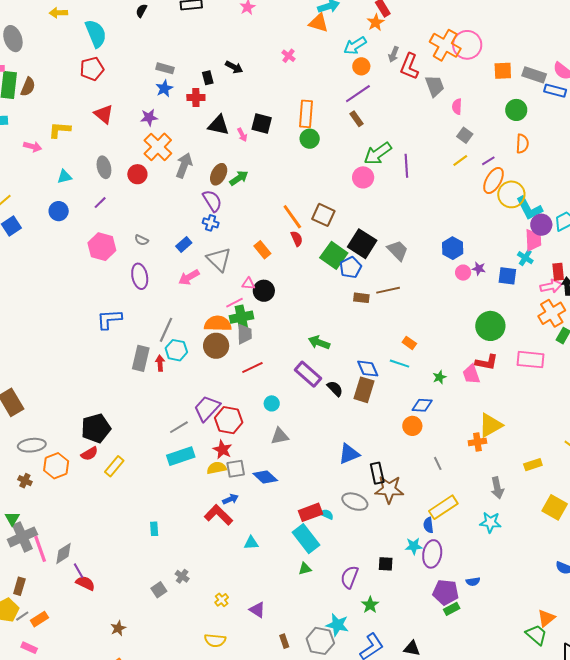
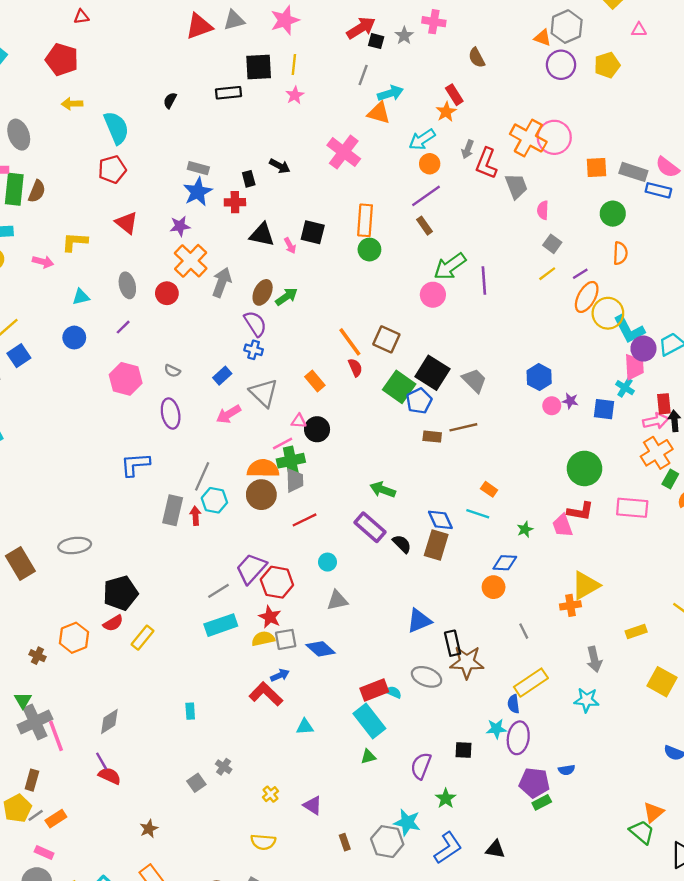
pink cross: (289, 56) -> (344, 152), size x2.0
blue star: (164, 88) -> (198, 192), size x1.4
gray ellipse: (32, 445) -> (75, 545), moved
gray diamond: (63, 553) -> (109, 722), moved

